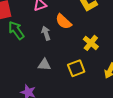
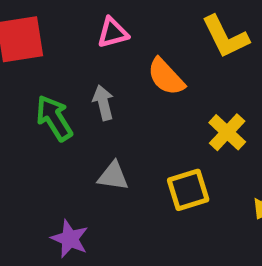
green arrow: (16, 30) -> (54, 118), moved
gray arrow: (46, 33) -> (103, 103), moved

